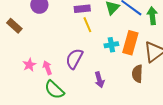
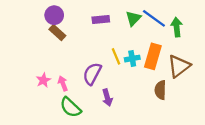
yellow line: (87, 25) -> (116, 56), moved
brown rectangle: (14, 26) -> (57, 33), moved
purple arrow: (99, 80) -> (107, 98), moved

